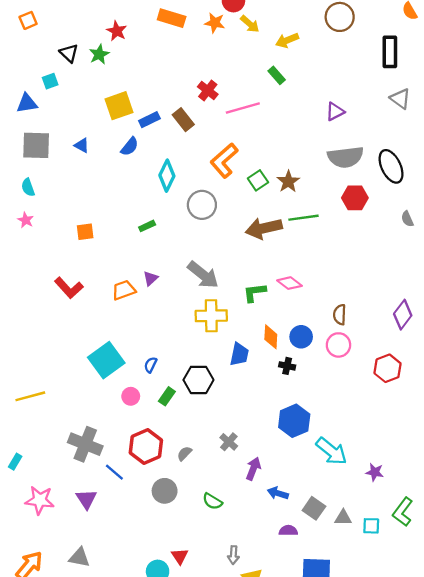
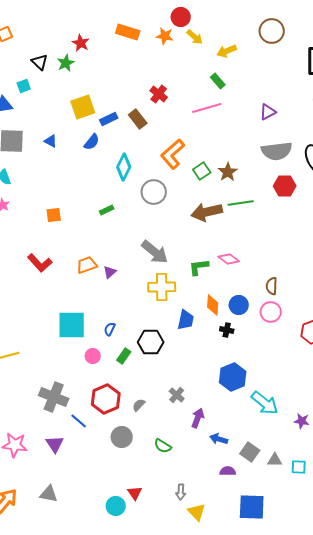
pink line: (243, 108) -> (207, 108), moved
purple triangle: (151, 278) -> (110, 272), moved
cyan square: (106, 360) -> (72, 325), turned 36

